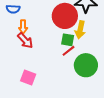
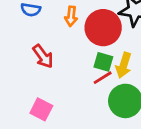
orange arrow: (23, 27) -> (71, 16), moved
yellow arrow: (80, 30) -> (124, 65), moved

